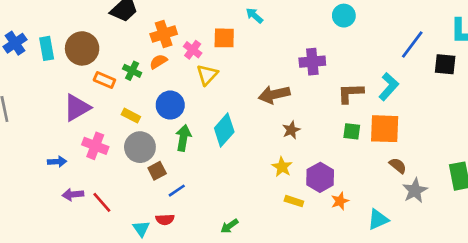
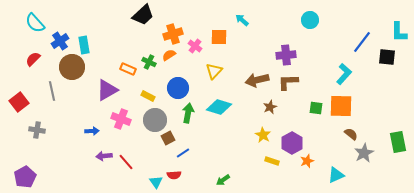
brown circle: (82, 48) -> (72, 67), moved
yellow triangle: (207, 75) -> (214, 71), moved
brown L-shape: (350, 93) -> (288, 82), moved
cyan diamond: (224, 130) -> (219, 107), turned 65

